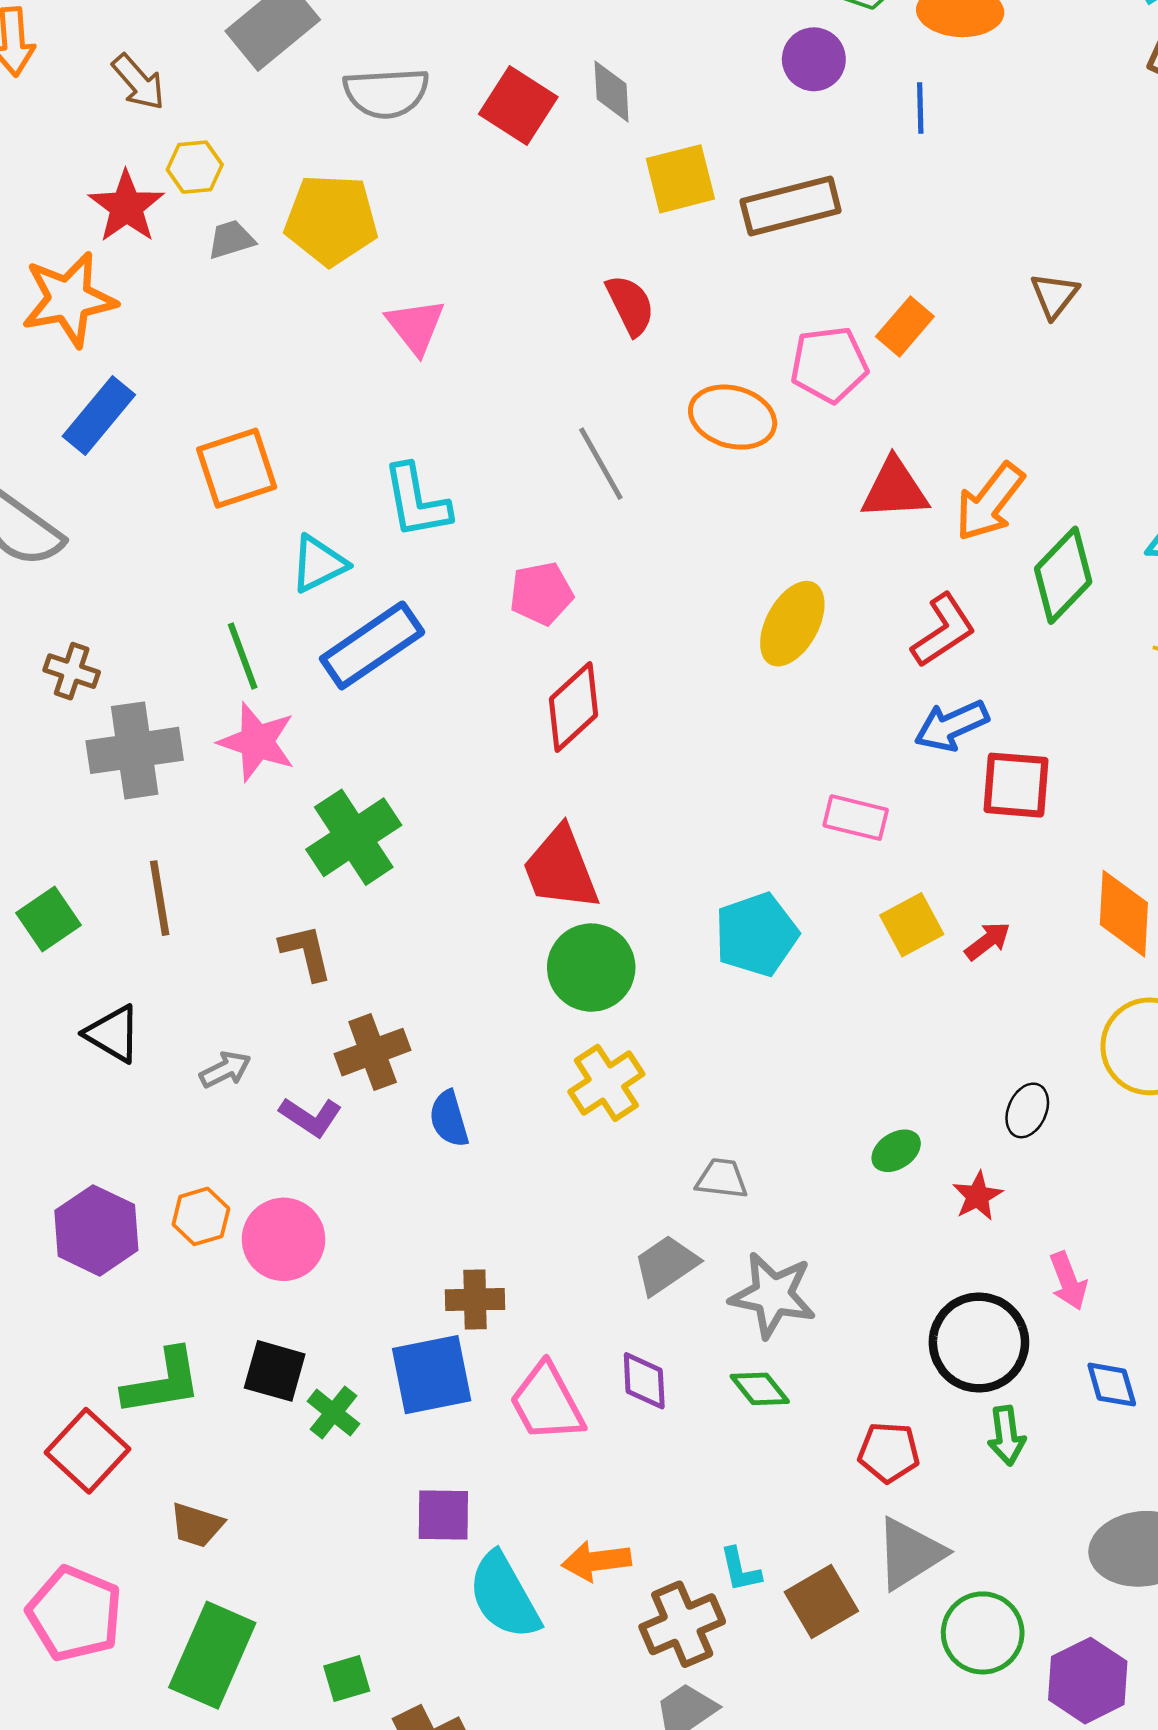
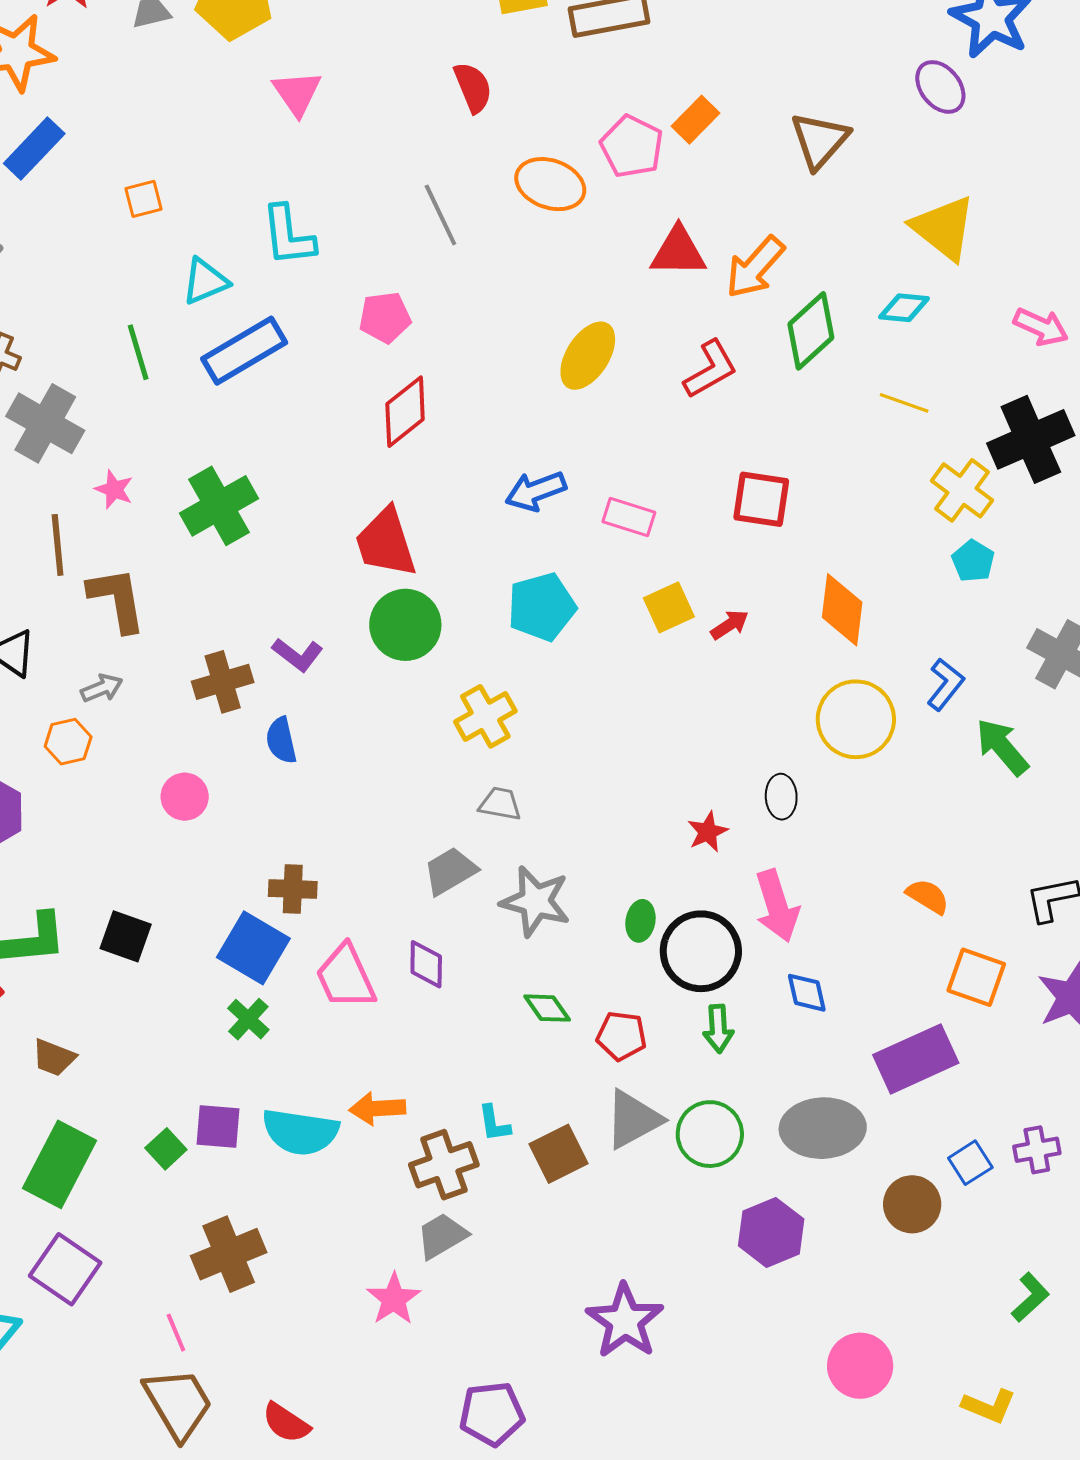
brown triangle: (1054, 295) -> (820, 140), moved, size x1.5
pink pentagon: (829, 364) -> (632, 147), turned 30
orange square: (237, 468) -> (144, 199), size x0.6
blue arrow: (951, 726) -> (536, 491), moved
pink star: (257, 742) -> (114, 489), moved, size x0.6
gray cross: (135, 750) -> (45, 423), turned 34
brown L-shape: (306, 952) -> (117, 599), moved, size x1.4
yellow cross: (606, 1083) -> (485, 716), moved
black ellipse: (1027, 1110) -> (781, 797), moved, turned -30
purple L-shape: (311, 1117) -> (298, 655), moved
green ellipse: (896, 1151) -> (640, 921), moved, turned -51
orange hexagon: (201, 1216) -> (68, 742), moved
pink circle: (284, 1239) -> (185, 797), moved, size x0.7
pink arrow: (1068, 1281) -> (777, 906), size x1.5
blue square: (432, 1375) -> (253, 948), turned 38
green diamond: (760, 1389) -> (547, 1008), moved
green cross: (333, 1413) -> (248, 1019), moved
purple square: (443, 1515) -> (218, 1126), moved
cyan semicircle: (504, 1596) -> (300, 1132), turned -56
green circle: (983, 1633) -> (710, 1134), moved
green square: (347, 1679) -> (166, 1149), moved, turned -30

